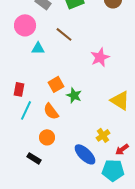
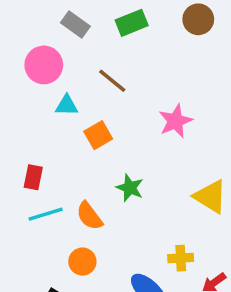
orange square: (56, 84) -> (98, 135), moved
cyan line: (26, 110) -> (46, 214), turned 48
yellow cross: (103, 135) -> (181, 258), turned 32

